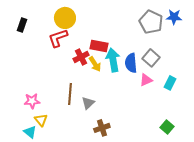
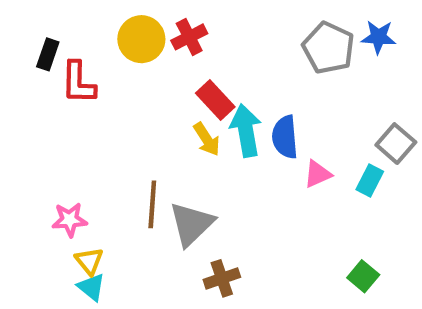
red L-shape: (58, 38) -> (78, 83), moved, turned -70
red rectangle: (99, 46) -> (215, 100), turned 36
red cross: (81, 57) -> (189, 37), moved
gray square: (151, 58) -> (396, 144), moved
gray triangle: (88, 103) -> (191, 224), size x1.6
cyan triangle: (30, 132) -> (91, 287), moved

